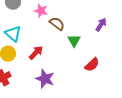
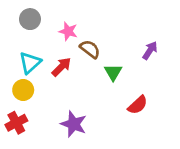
cyan triangle: (13, 34) -> (30, 63), turned 36
red arrow: (36, 53) -> (61, 67), moved

